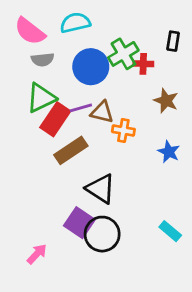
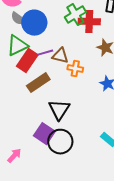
gray semicircle: (43, 60) -> (18, 19), turned 42
red cross: (143, 64) -> (89, 22), size x1.5
blue circle: (91, 67) -> (34, 23), moved
black triangle: (101, 189) -> (59, 110), turned 30

